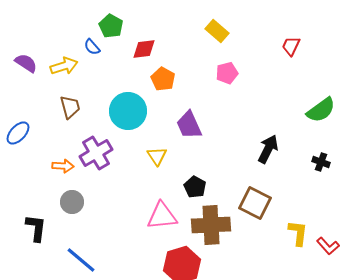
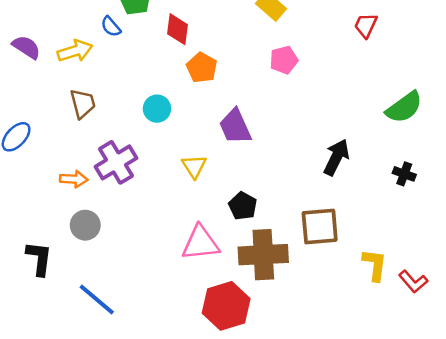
red diamond: (144, 49) -> (177, 29), turned -75
cyan circle: (128, 111) -> (157, 109), size x0.6
brown square: (255, 203) -> (320, 226), turned -32

